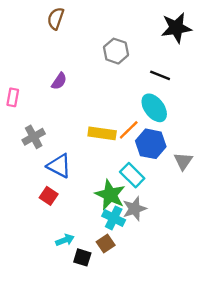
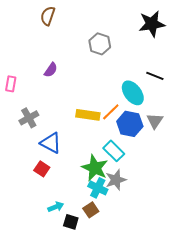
black line: (160, 75) -> (155, 76), moved
gray triangle: (183, 161) -> (155, 121), moved

